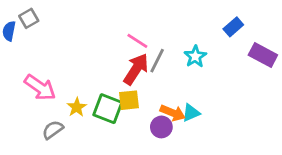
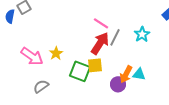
yellow star: (77, 107) -> (56, 53), moved
orange arrow: (173, 113) -> (126, 74), turned 96
cyan triangle: (191, 113) -> (139, 74), turned 32

